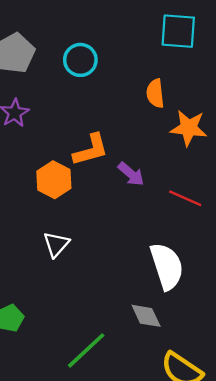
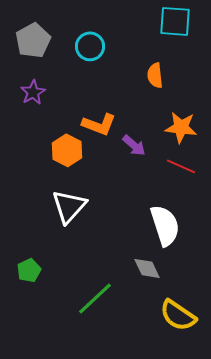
orange star: (189, 128) -> (181, 127), moved
orange L-shape: (91, 150) -> (99, 124), turned 36
white triangle: (56, 244) -> (69, 206), size x1.5

